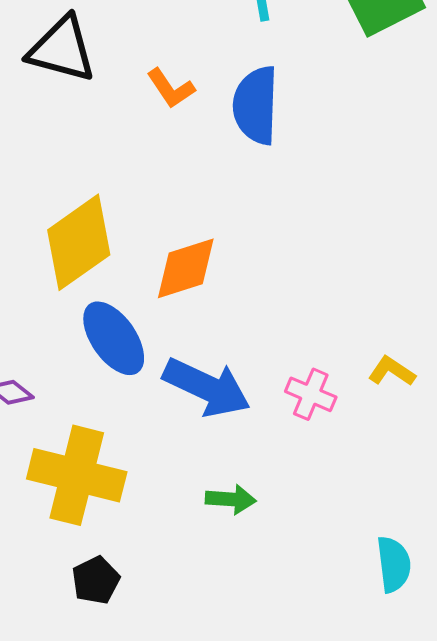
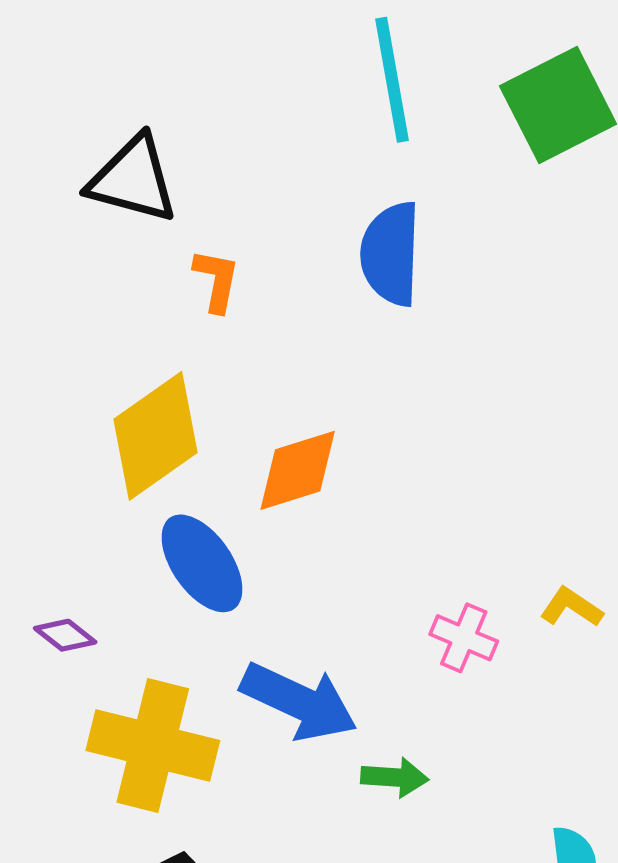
orange L-shape: (171, 88) -> (217, 280), moved, turned -135
blue arrow: (207, 387) -> (299, 702), moved
green arrow: (231, 499) -> (395, 777), moved

